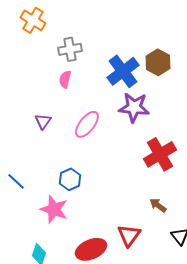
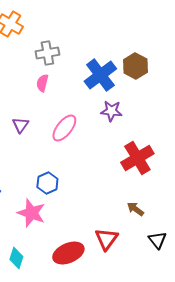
purple star: (134, 107) -> (111, 111), size x0.7

